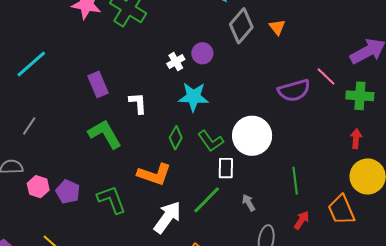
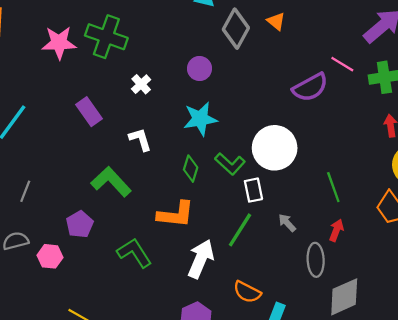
white cross: (176, 62) -> (141, 84), moved
purple rectangle: (98, 84) -> (89, 112), moved
purple pentagon: (68, 192) -> (80, 224), moved, turned 30
red arrow: (302, 220) -> (336, 230), moved

